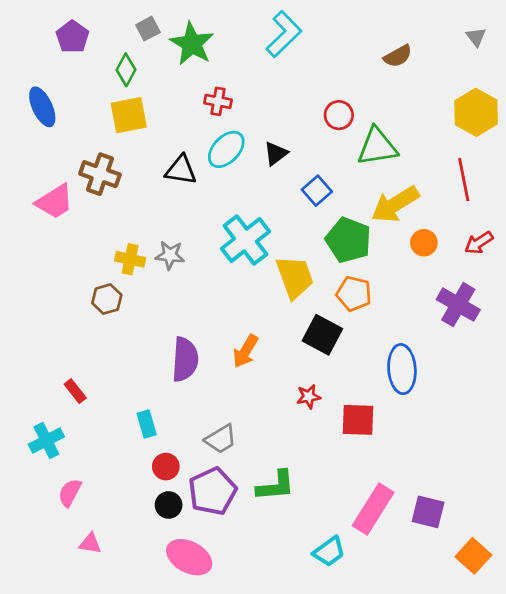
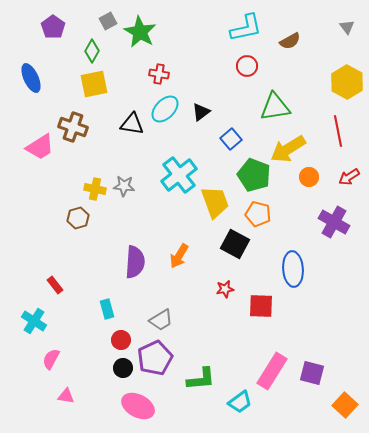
cyan L-shape: (284, 34) -> (246, 28), moved, turned 32
red circle: (339, 115) -> (247, 66), moved
cyan cross: (46, 440) -> (34, 321), turned -30
green L-shape: (276, 486) -> (201, 379), moved

